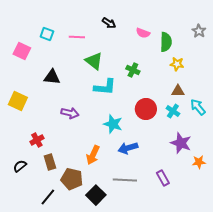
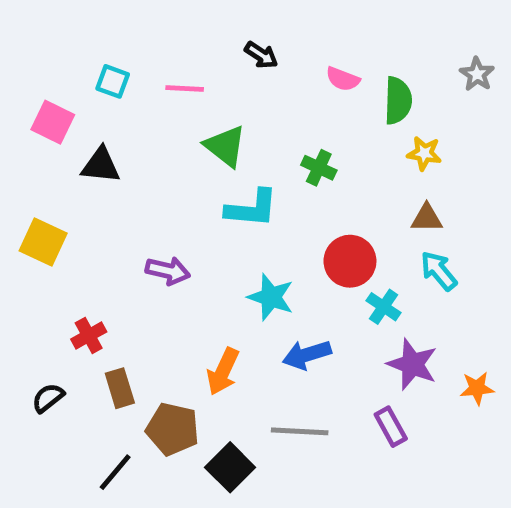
black triangle: (52, 77) -> (101, 165), moved
cyan arrow: (198, 107) -> (439, 271), moved
cyan cross: (173, 111) -> (384, 307), moved
purple star: (181, 143) -> (412, 364), moved

